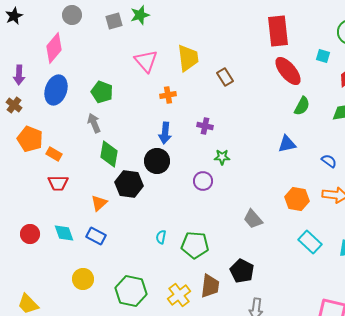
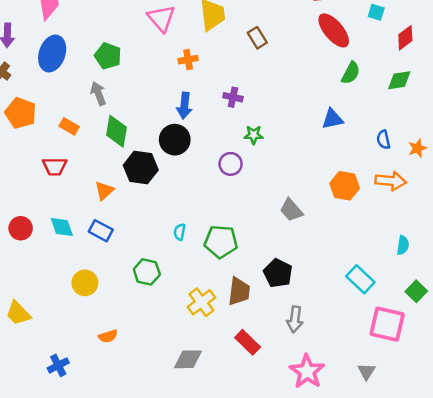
orange rectangle: (54, 154) -> (69, 126), moved
blue semicircle: (329, 161) -> (383, 140), turned -140
cyan rectangle: (310, 242) -> (360, 279), moved
green hexagon: (131, 291) -> (147, 272), moved, size x0.7

